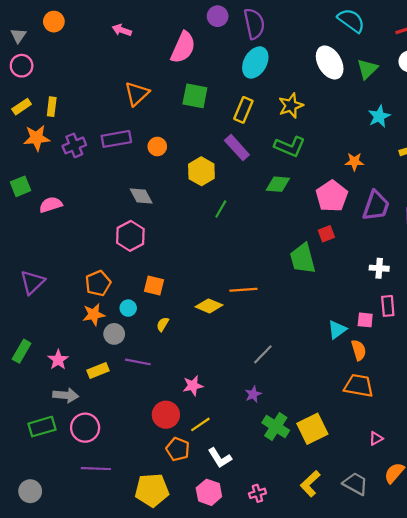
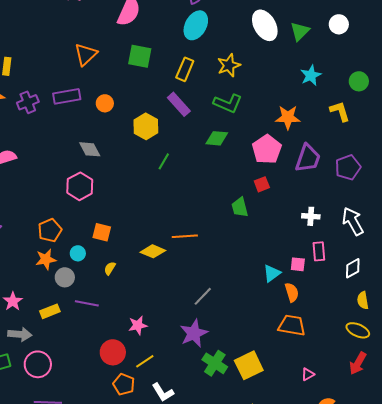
orange star: (354, 162) -> (288, 117), size x1.4
green trapezoid: (303, 259) -> (240, 207), size x0.7
purple star: (253, 394) -> (194, 333), size x1.8

